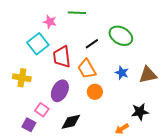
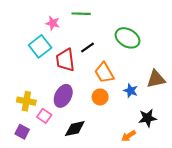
black line: (92, 44) -> (87, 47), moved
orange trapezoid: (87, 69) -> (104, 73), moved
blue star: (122, 73) -> (131, 91), moved
yellow cross: (22, 78) -> (26, 101), moved
purple square: (29, 125) -> (22, 132), moved

